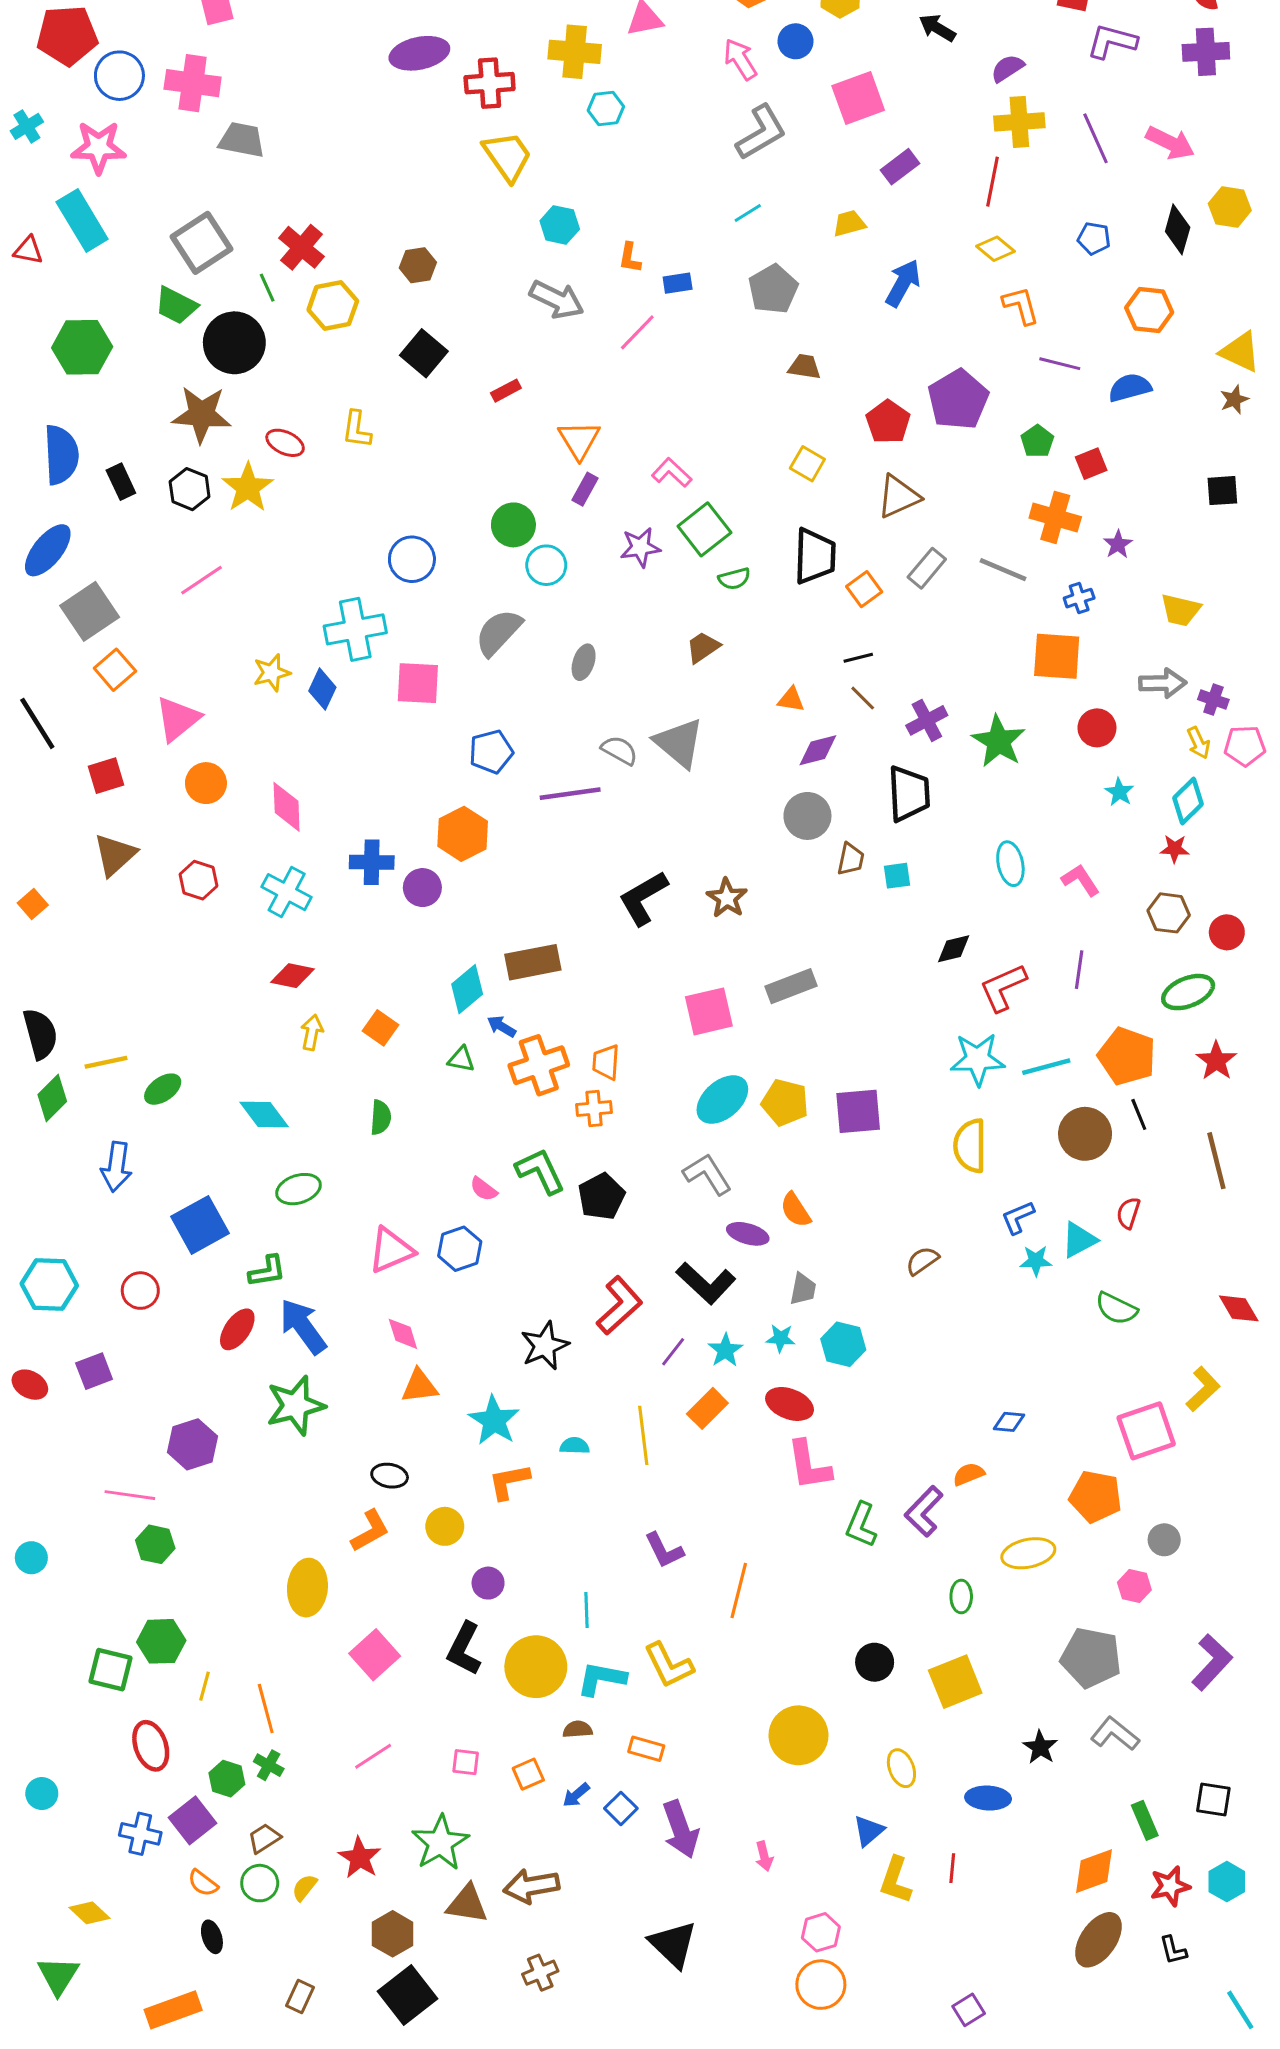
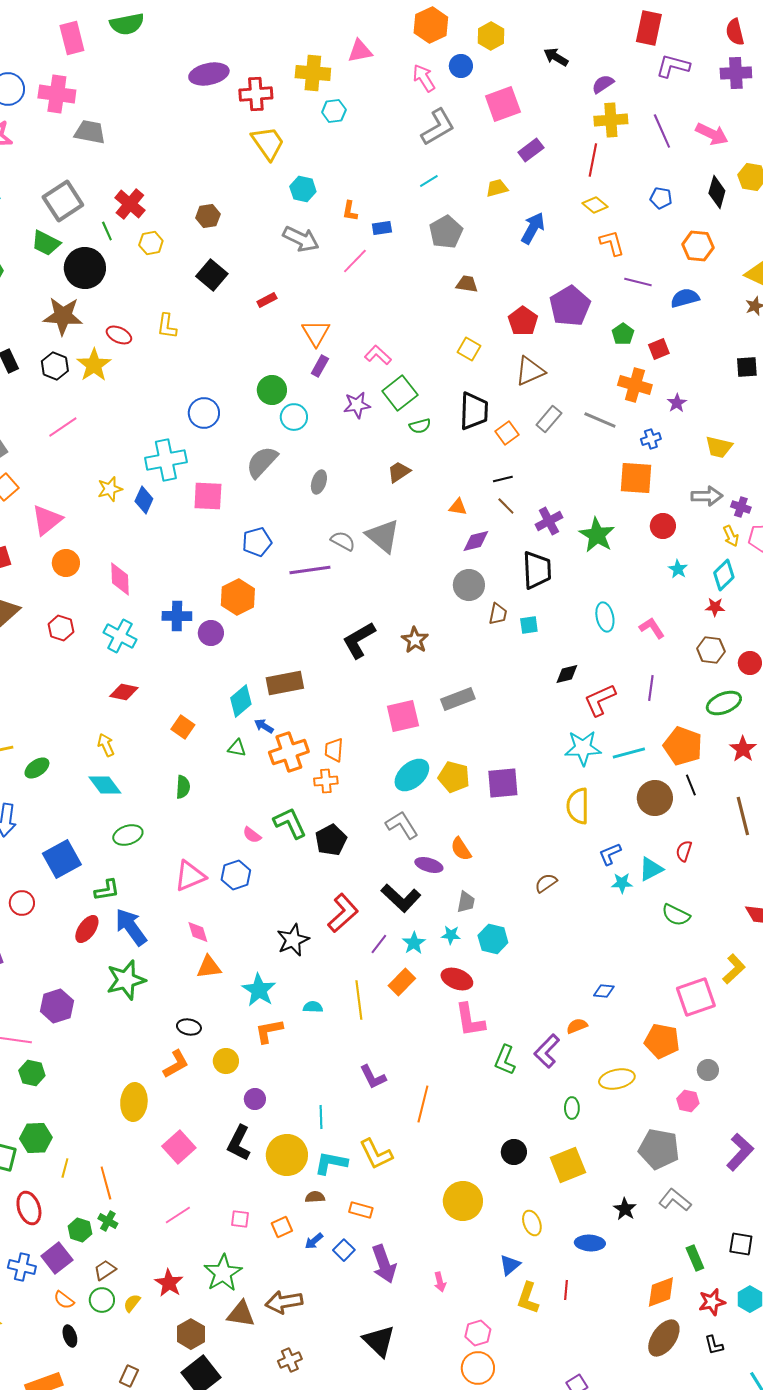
yellow hexagon: (333, 306) -> (151, 243), size x0.7
yellow arrow: (312, 1032) -> (106, 745), moved, turned -35

